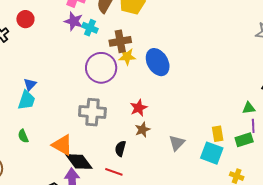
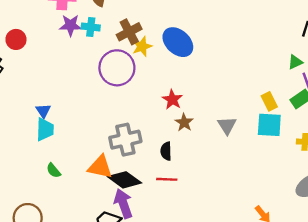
gray cross: (92, 112) -> (125, 140), moved

